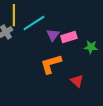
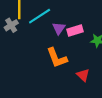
orange L-shape: (51, 64) -> (57, 58), turned -95

